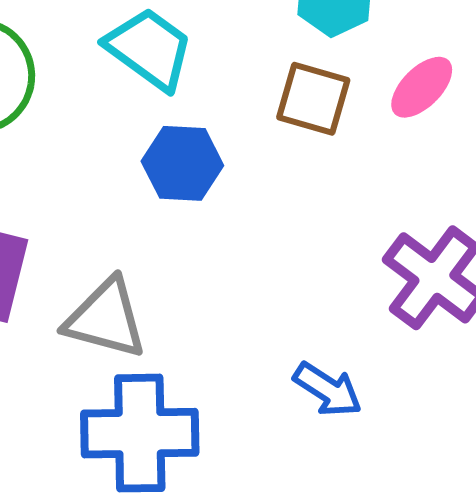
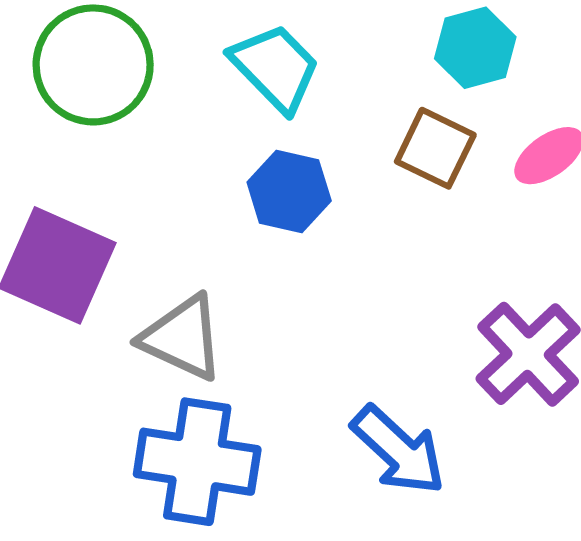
blue arrow: (328, 390) -> (398, 450), size x1.4

